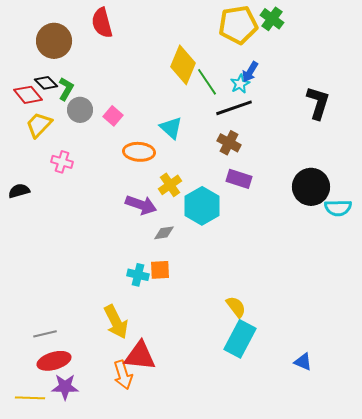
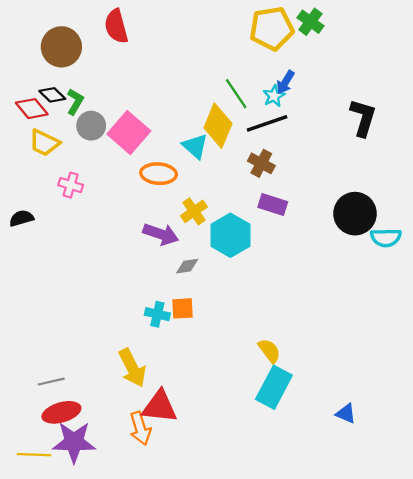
yellow diamond: (183, 65) -> (218, 126), moved
pink square: (113, 116) -> (129, 133), size x1.8
yellow trapezoid: (39, 125) -> (44, 143), turned -108
purple star: (65, 387) -> (74, 442), size x1.4

